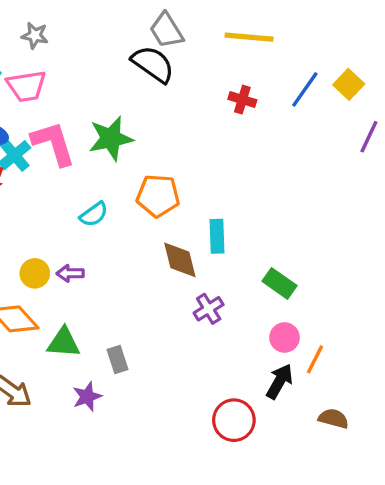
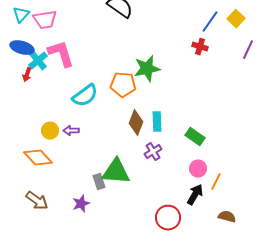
red cross: (242, 100) -> (200, 47), moved
green star: (111, 138) -> (147, 69), moved
cyan semicircle: (94, 214) -> (85, 96), size x1.5
cyan rectangle: (217, 236) -> (157, 122), moved
brown diamond: (180, 260) -> (136, 123), turned 35
green triangle: (63, 343) -> (116, 172), moved, size x1.4

